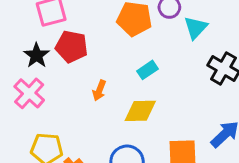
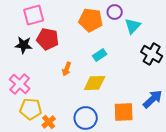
black star: (37, 55) -> (24, 45), turned -30
pink cross: (29, 93) -> (20, 84), moved

